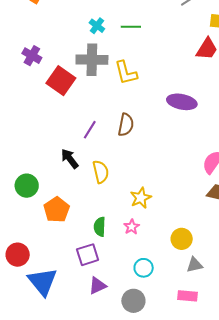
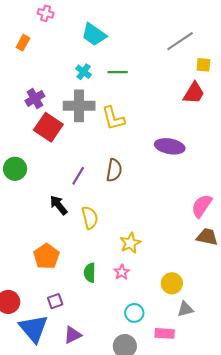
purple cross: (32, 56) -> (35, 98), moved, turned 30
green circle: (27, 186) -> (15, 169), moved
purple square: (88, 255) -> (55, 301), moved, size x0.7
purple triangle: (98, 286) -> (73, 335), moved
pink rectangle: (187, 296) -> (165, 333), moved

